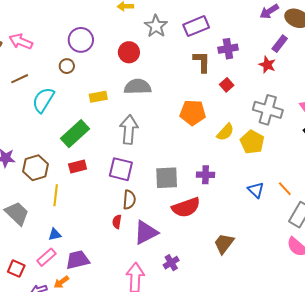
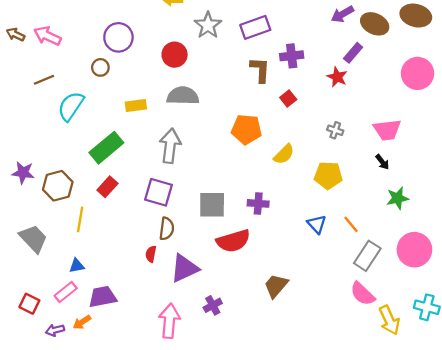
gray cross: (268, 110) -> (335, 130), size x0.5
yellow pentagon: (252, 142) -> (328, 175), moved, turned -30
red rectangle: (78, 167) -> (107, 187), turned -36

